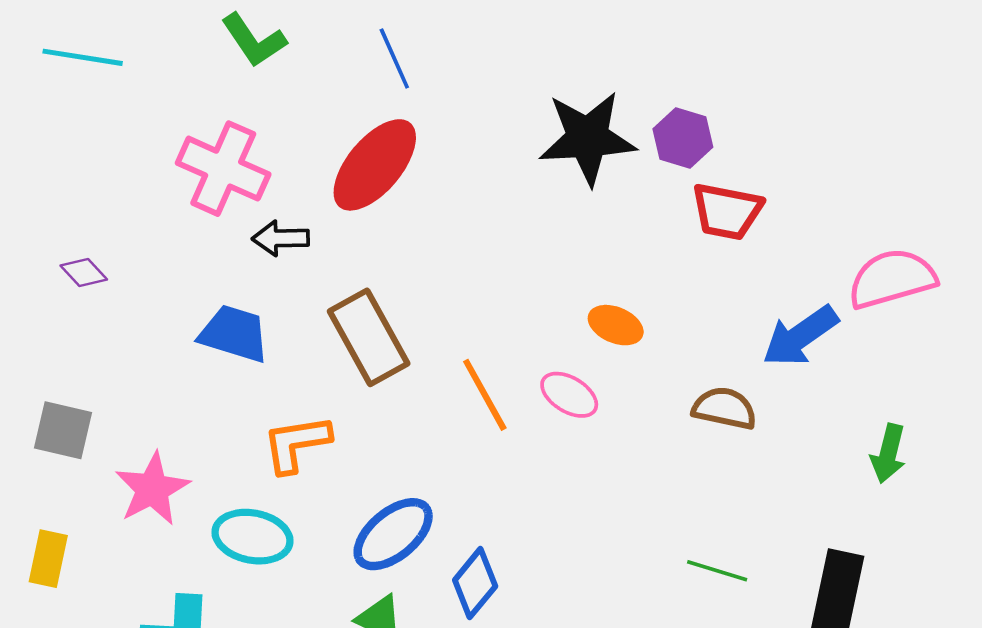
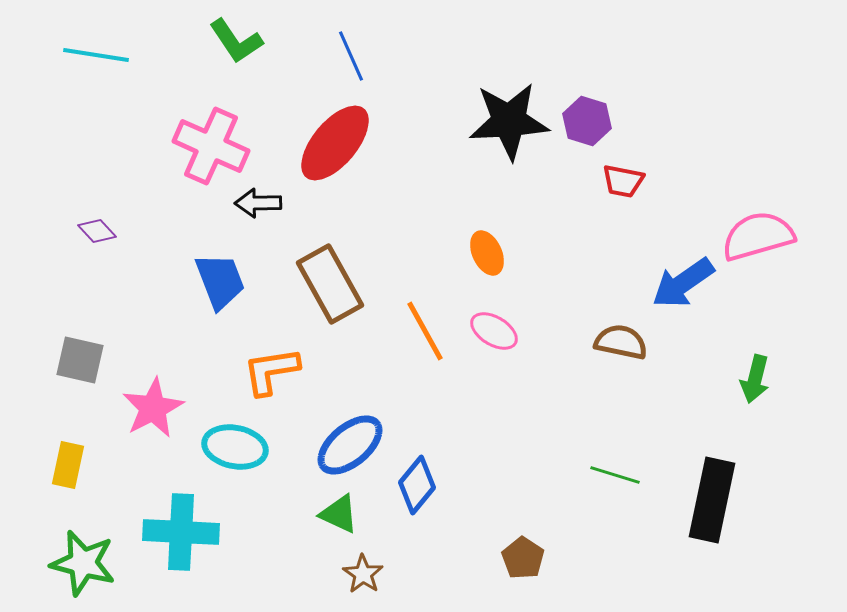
red trapezoid: (727, 211) -> (623, 181), size x0.7
orange ellipse: (616, 325) -> (487, 253), moved, turned 42
blue trapezoid: (234, 334) -> (220, 281), turned 52

